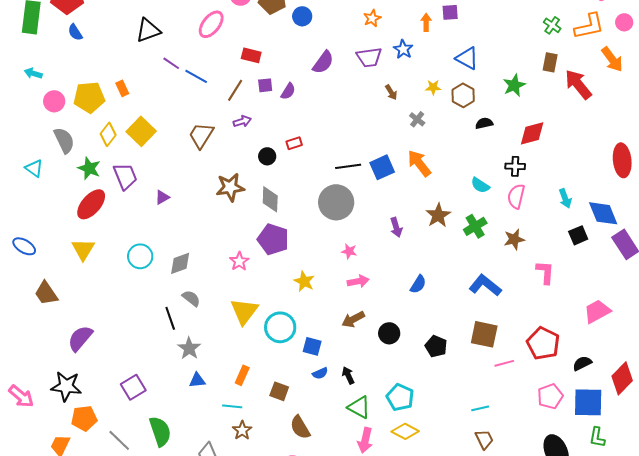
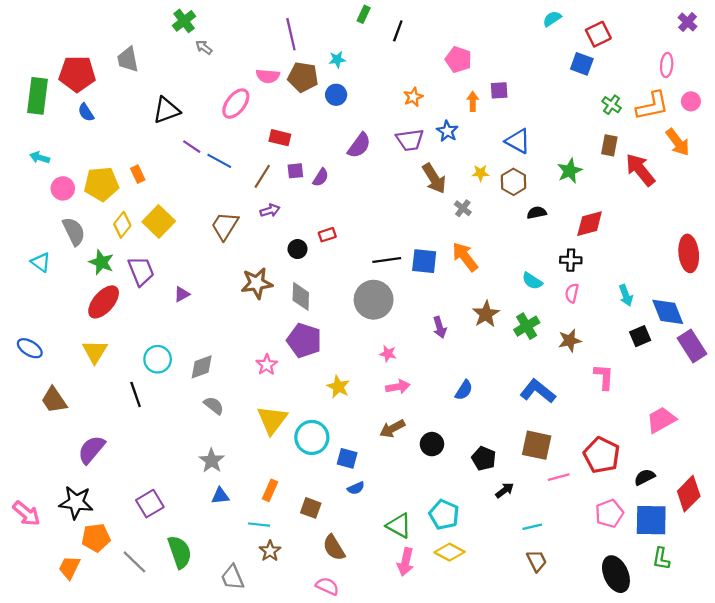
brown arrow: (391, 92) -> (434, 179), size x1.8
blue square: (382, 167) -> (424, 261), turned 30
pink semicircle: (516, 196) -> (572, 293), size x0.7
black line: (170, 318) -> (136, 394), moved
black arrow: (348, 375) -> (505, 490), moved, turned 78

